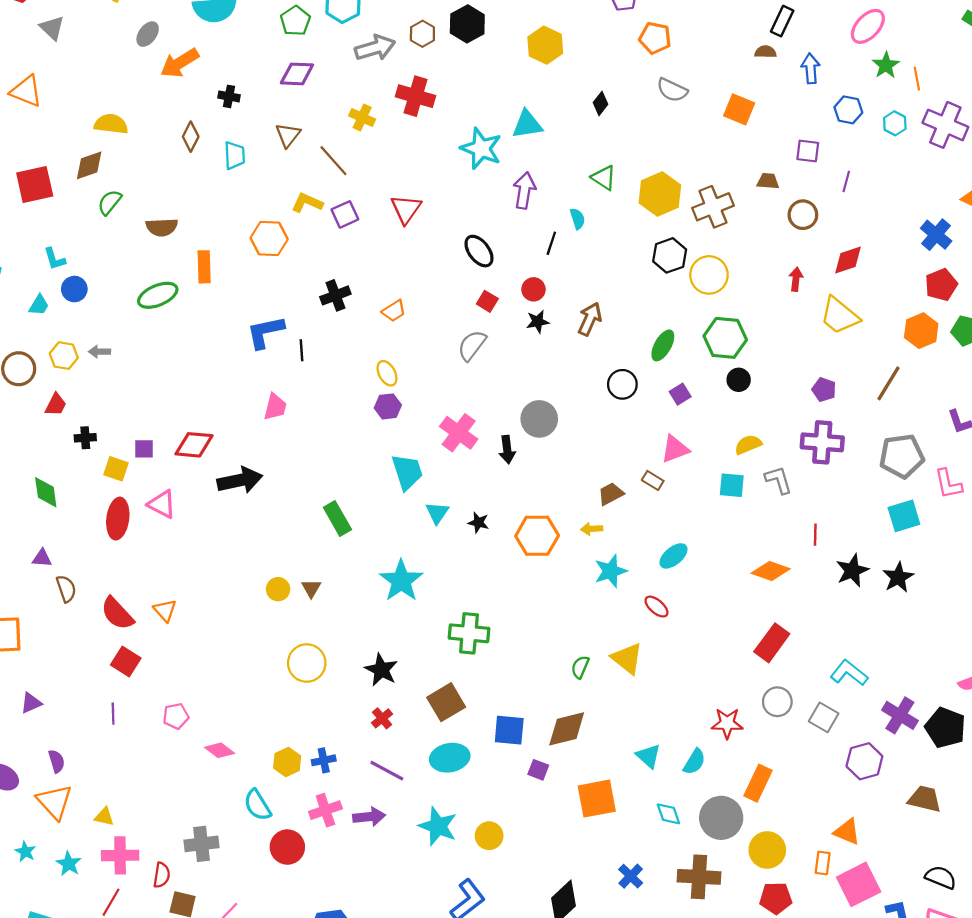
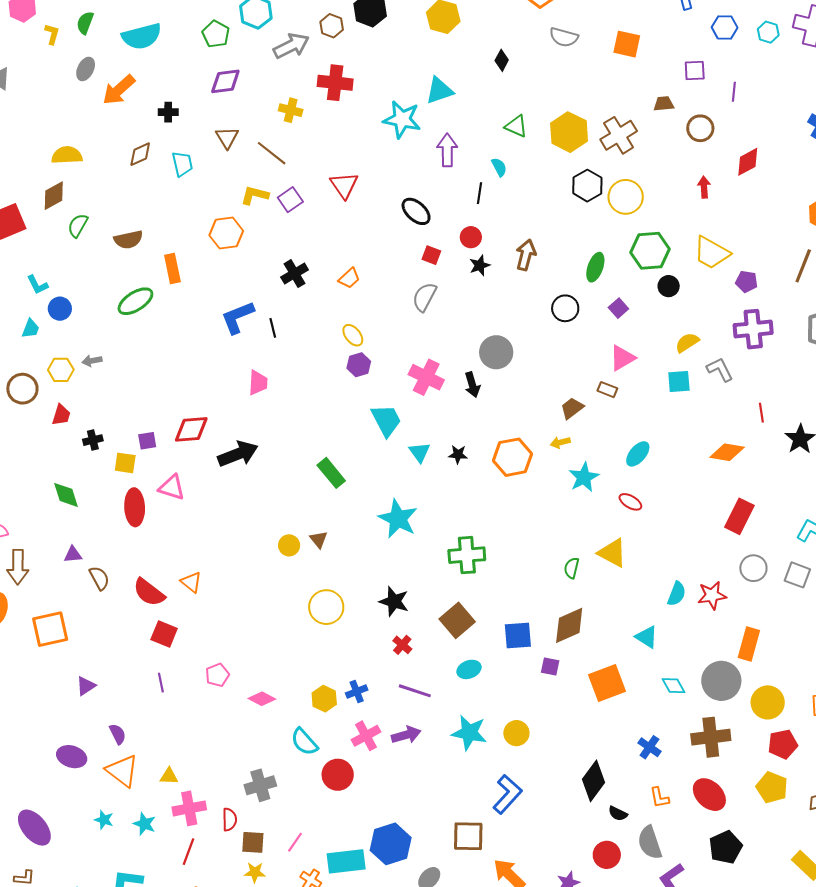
brown diamond: (191, 137) -> (140, 154), turned 48
yellow trapezoid: (839, 316) -> (712, 253), moved
cyan ellipse: (450, 758) -> (469, 669), size x0.7
cyan semicircle: (694, 762) -> (677, 594), moved

